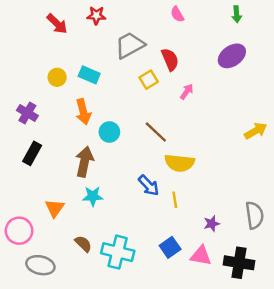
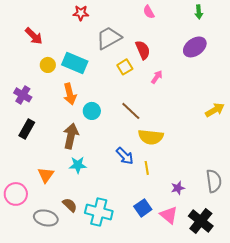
red arrow: (57, 24) -> (34, 36), moved
cyan rectangle: (89, 75) -> (75, 63), size x1.4
pink triangle: (201, 256) -> (169, 215), turned 30
black cross: (239, 263) -> (201, 221), turned 30
gray ellipse: (40, 265) -> (46, 218), moved

